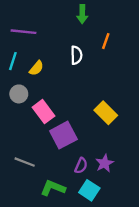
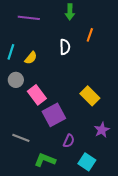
purple line: (23, 32) -> (29, 18), moved
purple star: (105, 163) -> (102, 130), moved
cyan square: (89, 190) -> (87, 162), moved

